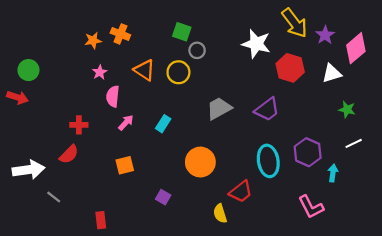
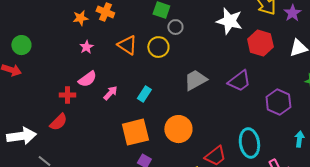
pink semicircle: (113, 96) -> (87, 79), moved, turned -132
purple hexagon: (308, 152) -> (278, 102), moved
cyan ellipse: (268, 161) -> (249, 143), moved
orange square: (125, 165) -> (135, 132), moved, size x1.6

